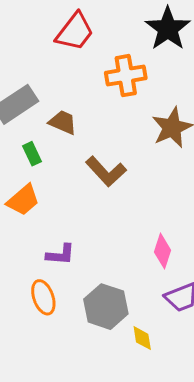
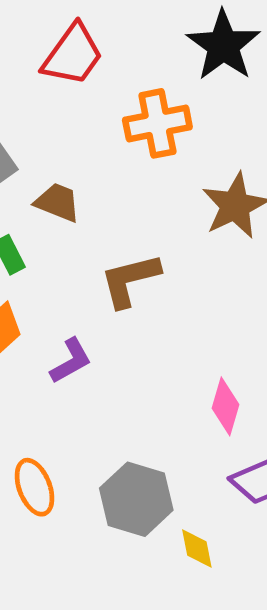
brown L-shape: (106, 171) -> (130, 280), turned 120
purple L-shape: (60, 255) -> (71, 361), moved, turned -32

